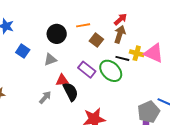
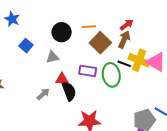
brown square: (96, 40) -> (100, 43), size x1.5
yellow cross: (137, 53) -> (139, 60), size x1.5
purple rectangle: (87, 70) -> (88, 71), turned -36
green ellipse: (111, 71) -> (111, 75), turned 30

